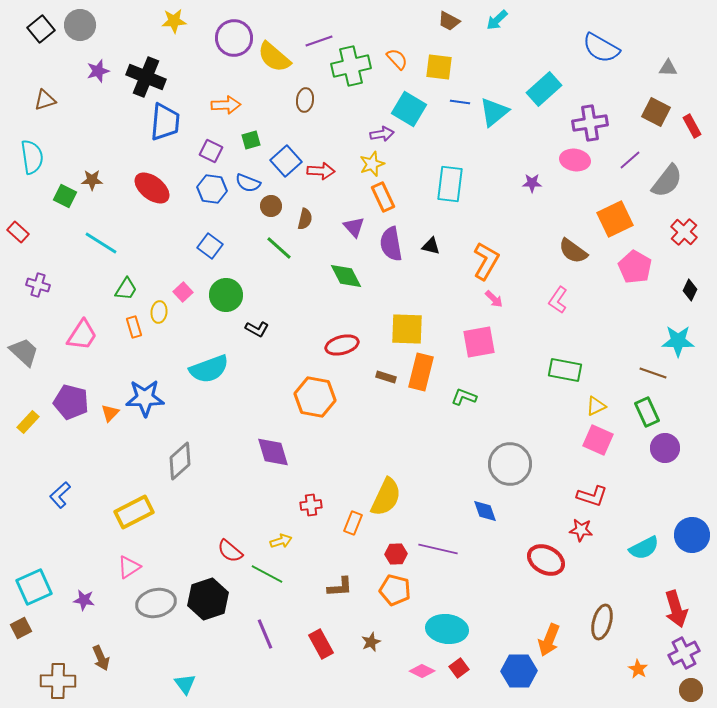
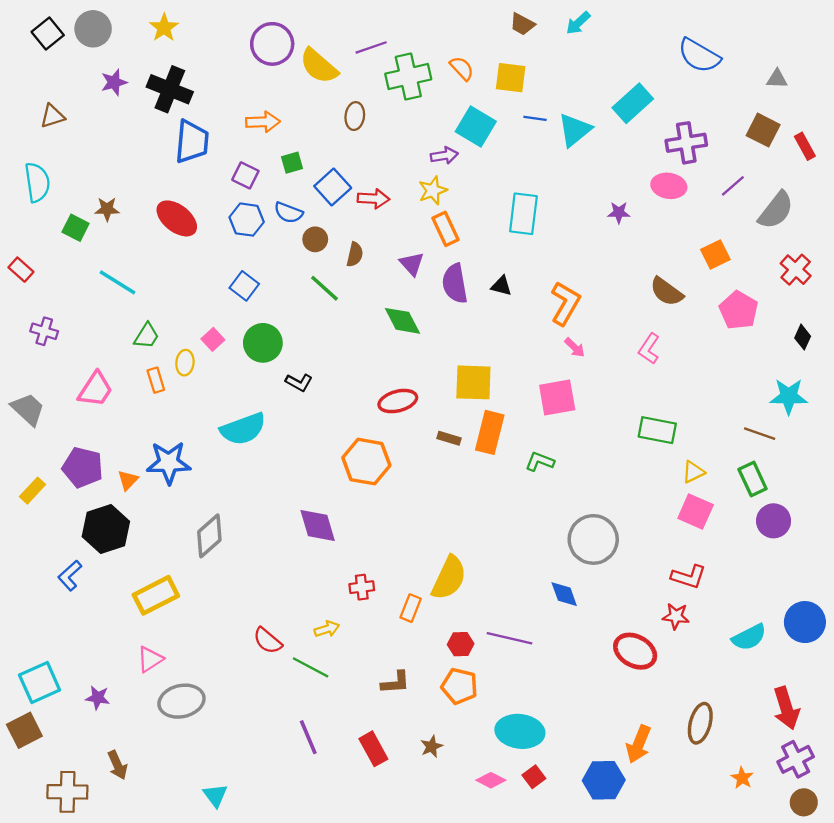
yellow star: (174, 21) -> (164, 28), moved, turned -30
orange square: (615, 219) -> (715, 254), size x0.7
black hexagon: (208, 599) -> (106, 529), moved
brown square: (21, 628) -> (24, 730), size x1.4

